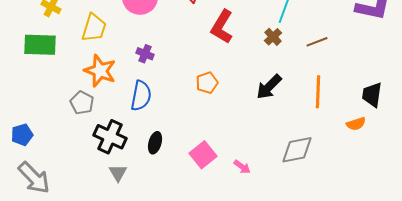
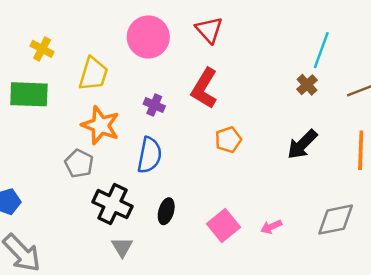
red L-shape: (222, 27) -> (204, 88), moved
pink arrow: (242, 167) -> (271, 227), moved, turned 120

